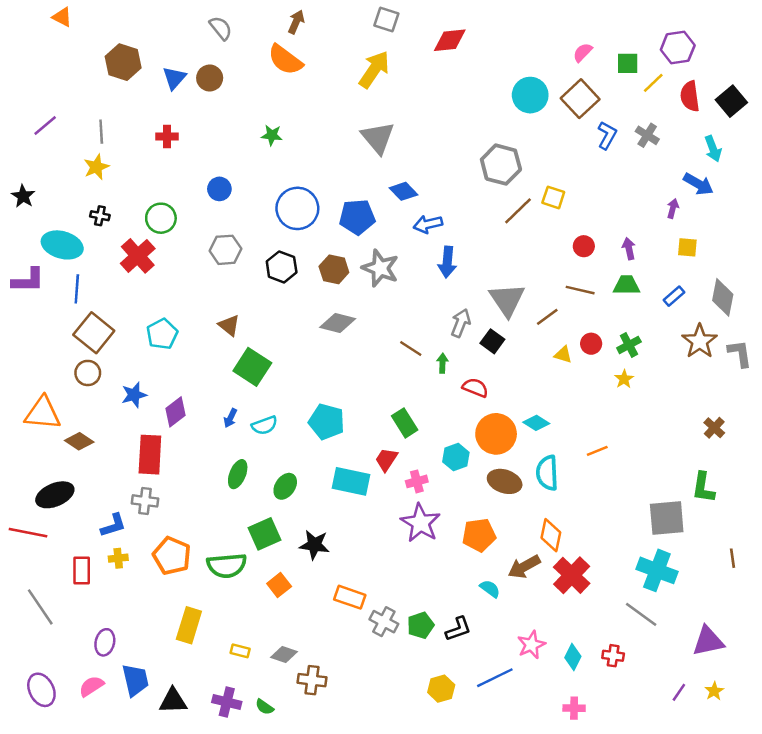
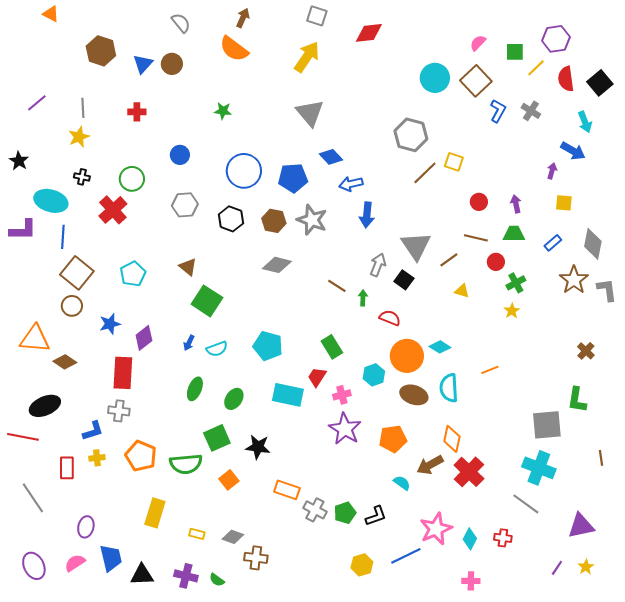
red circle: (591, 344) -> (496, 262), moved
pink star: (531, 645) -> (436, 529), size x1.4

